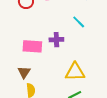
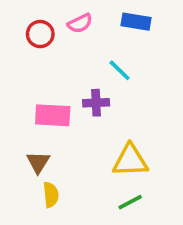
cyan line: (79, 22) -> (120, 70), moved

